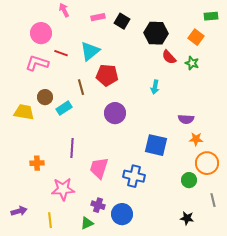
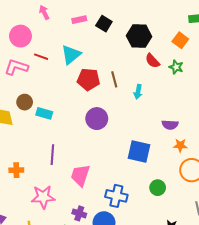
brown line: (81, 87) -> (114, 79), moved
cyan rectangle: (64, 108) -> (44, 113), turned 49
blue cross: (134, 176) -> (116, 196), moved
green circle: (189, 180) -> (158, 188), moved

